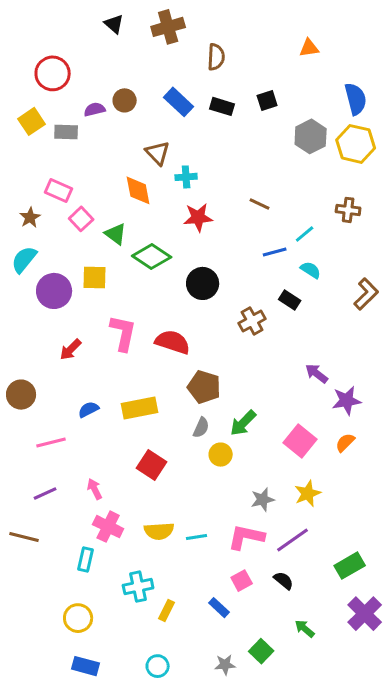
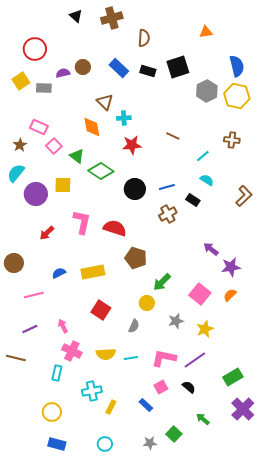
black square: (267, 100) -> (178, 67), size x1.6
blue line: (275, 252) -> (167, 187), moved
gray semicircle: (201, 428) -> (134, 326), moved
gray star: (263, 500) -> (176, 321), moved

